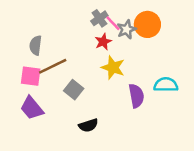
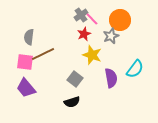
gray star: (127, 29) -> (111, 36), moved
cyan semicircle: (166, 85) -> (135, 69), turned 126
gray square: (74, 90) -> (75, 79), moved

